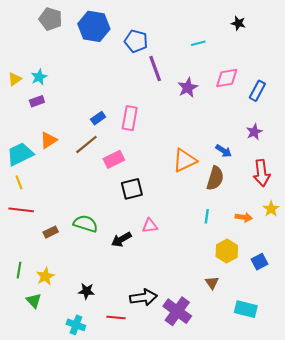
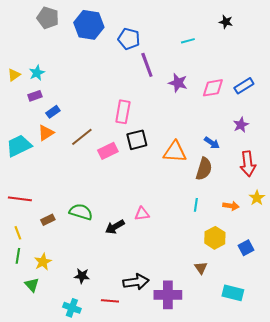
pink diamond: (227, 78) -> (213, 88), moved
purple star: (188, 88) -> (178, 83), turned -30
blue rectangle: (257, 91) -> (244, 86), turned 30
blue rectangle: (98, 118) -> (53, 112), moved
orange triangle: (185, 160) -> (175, 152), turned 30
yellow line: (19, 182) -> (18, 233), moved
black square: (132, 189) -> (137, 140), moved
purple cross: (177, 311) -> (168, 295), turned -36

